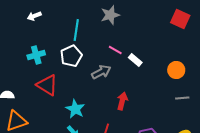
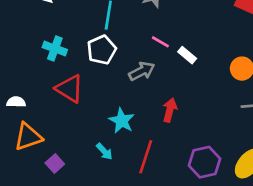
cyan cross: (36, 55) -> (55, 48), turned 36
cyan star: (75, 109) -> (122, 121), moved

